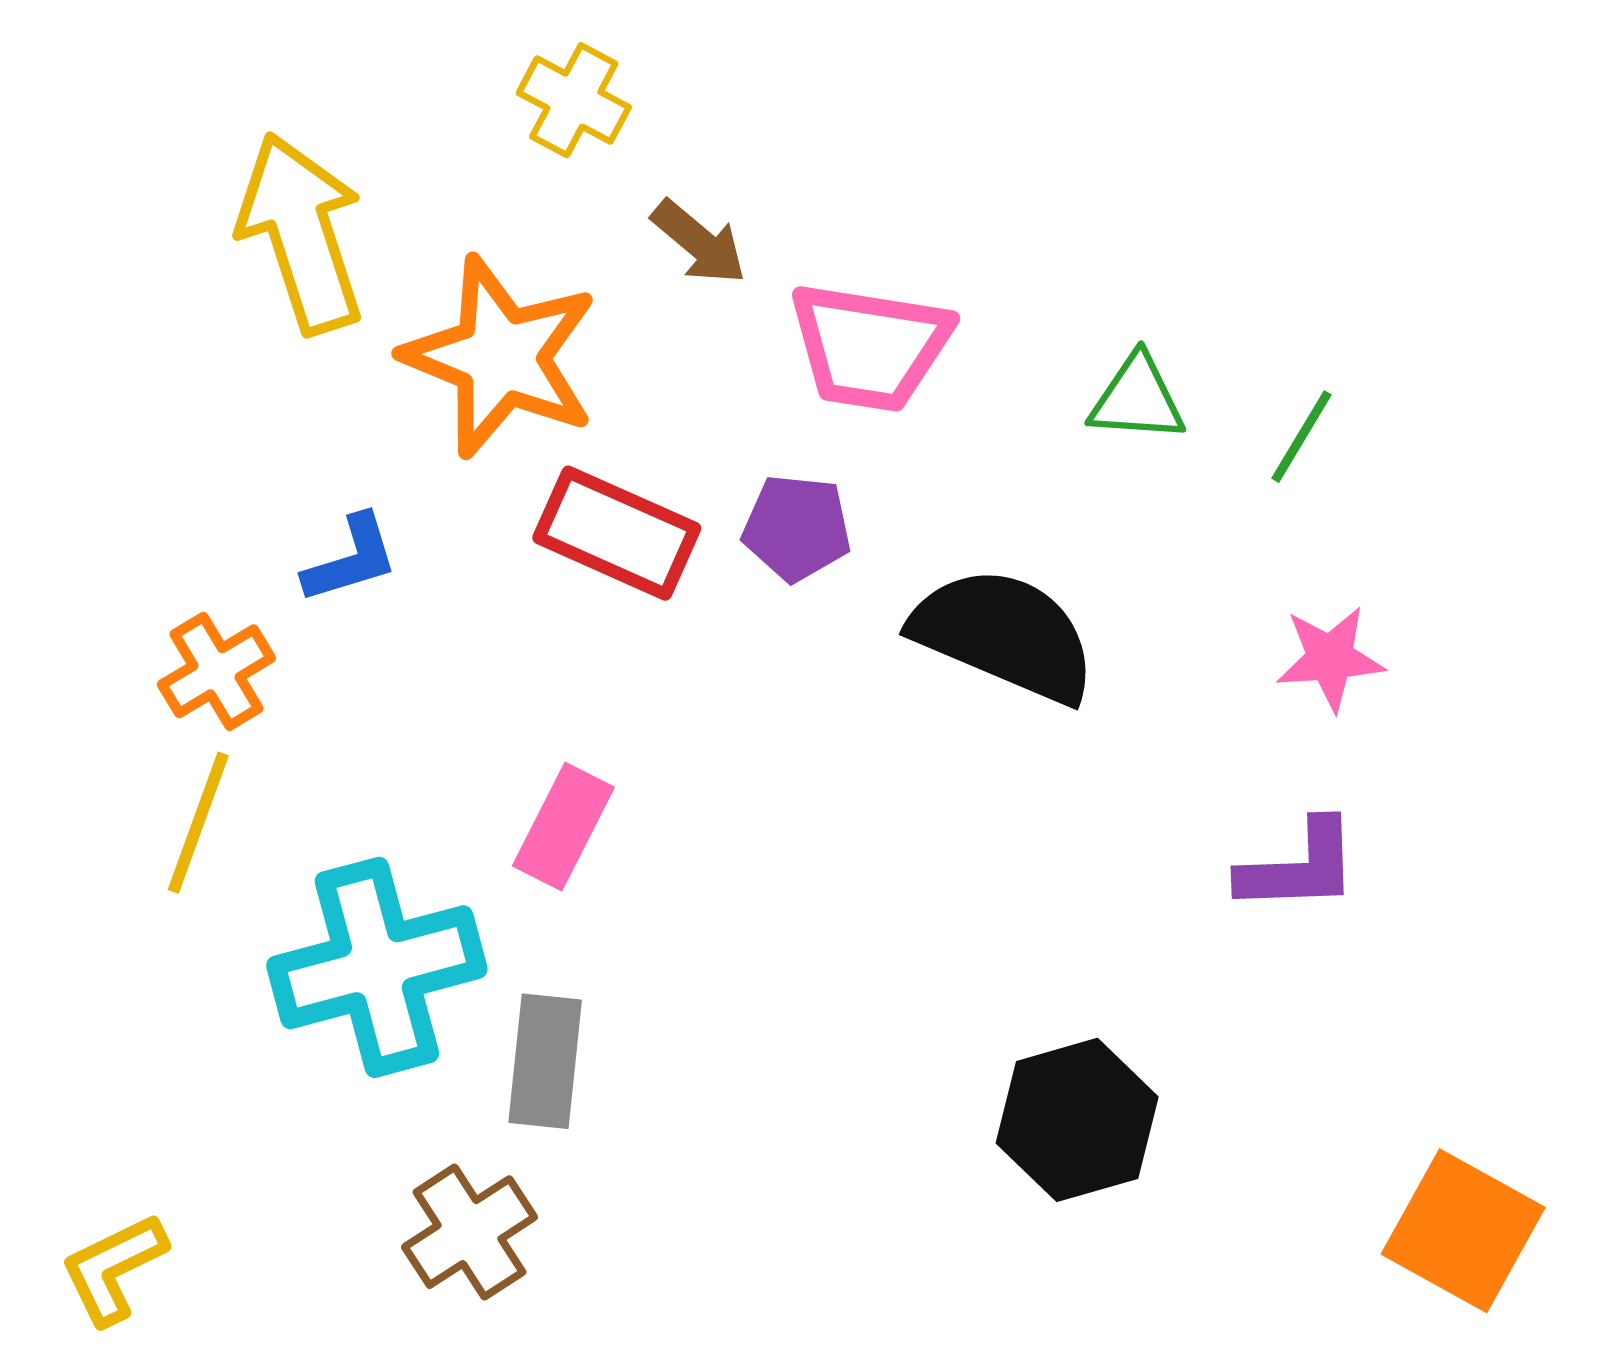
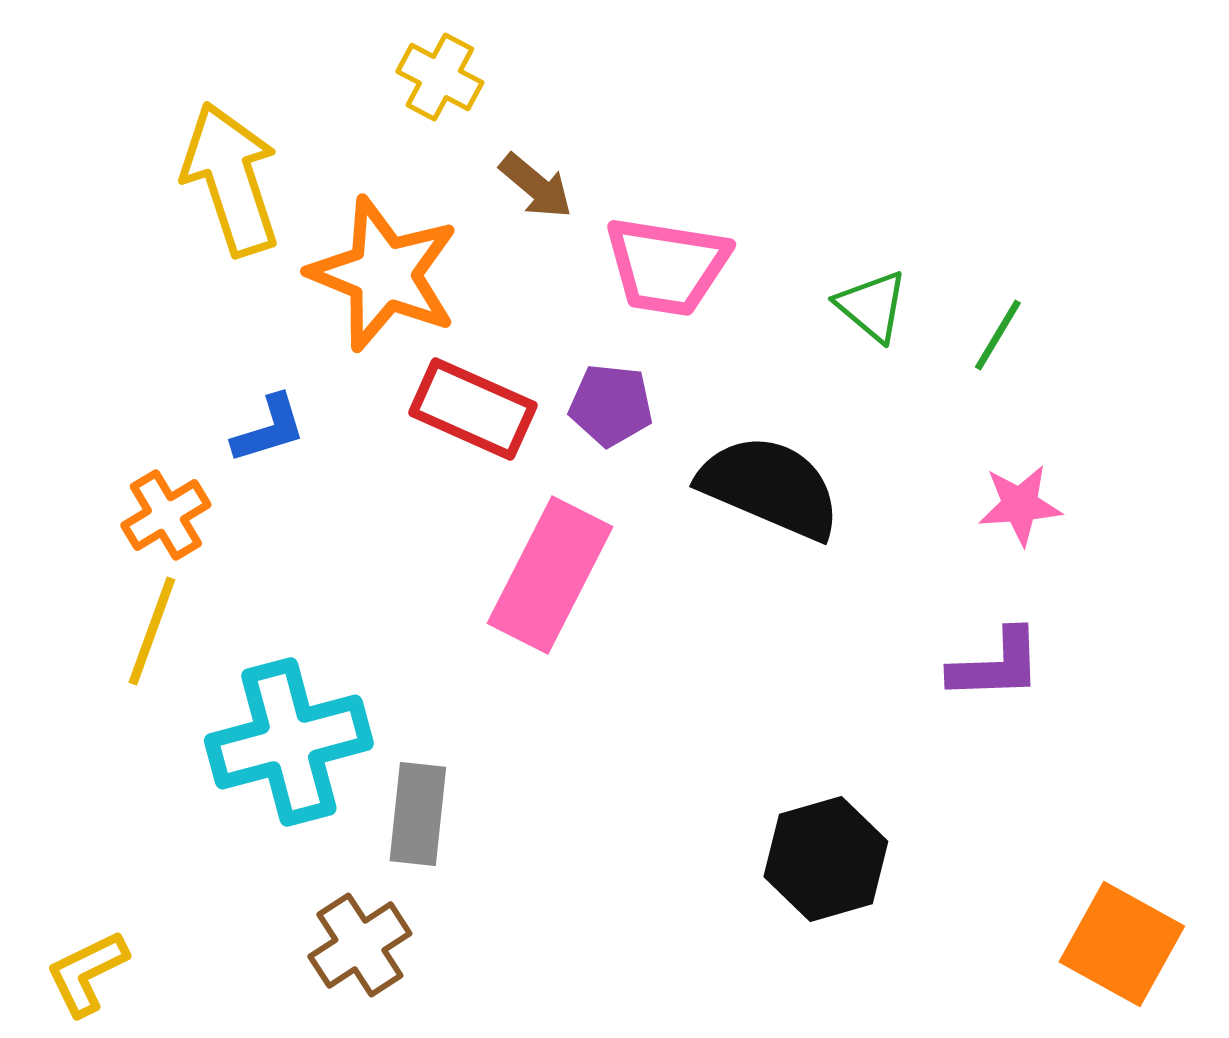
green triangle: (1137, 399) -> (872, 306), turned 36
pink rectangle: (563, 826) -> (550, 575), moved, size x1.6

